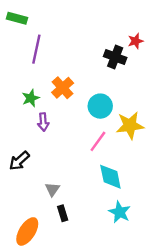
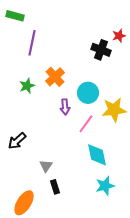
purple arrow: (43, 122) -> (65, 107), moved
cyan star: (120, 212) -> (105, 186), turned 30

